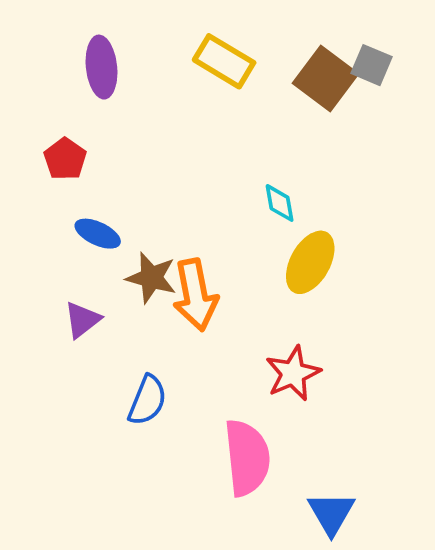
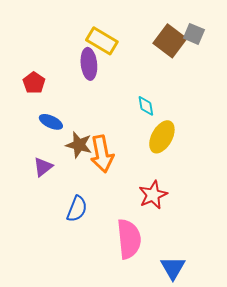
yellow rectangle: (224, 61) -> (102, 41), moved
purple ellipse: (101, 67) -> (89, 64), moved

